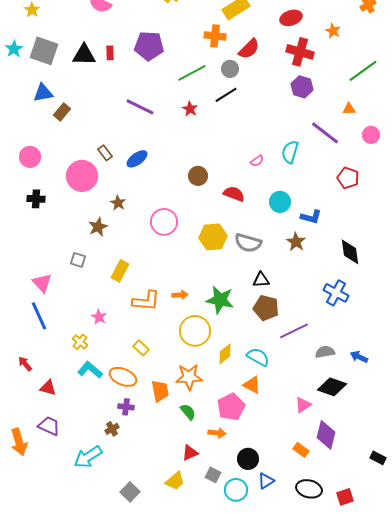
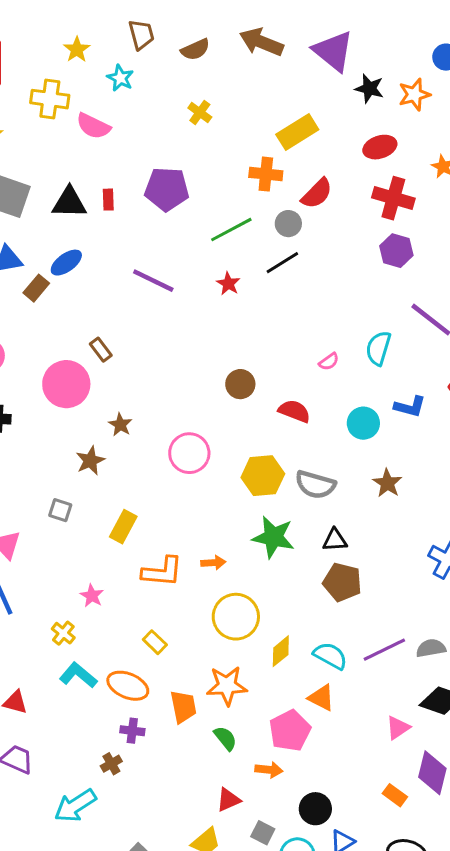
blue ellipse: (137, 159) -> (66, 263), moved
blue L-shape: (311, 217) -> (410, 407), moved
green star: (220, 300) -> (273, 537), moved
purple line: (294, 331) -> (384, 650), moved

